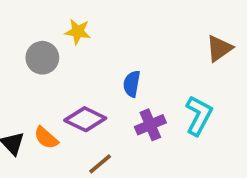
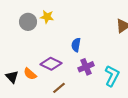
gray circle: (42, 58) -> (28, 22), moved
cyan L-shape: (199, 115) -> (112, 76), moved

